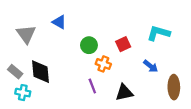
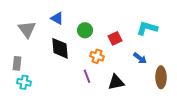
green circle: (89, 45) -> (85, 30), moved
gray rectangle: (15, 72) -> (17, 63), turned 56
black diamond: (40, 72) -> (60, 48), moved

